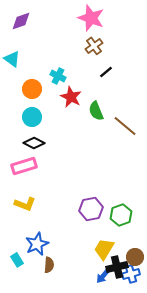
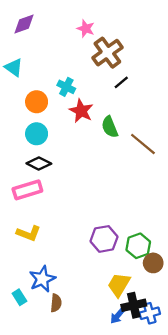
pink star: (91, 18) -> (86, 29), moved, size x0.6
brown cross: (94, 46) -> (107, 53), size x1.5
brown circle: (135, 257) -> (153, 263), moved

